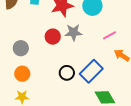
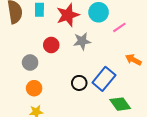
pink line: (109, 35) -> (119, 27), moved
red circle: (53, 37) -> (51, 45), moved

